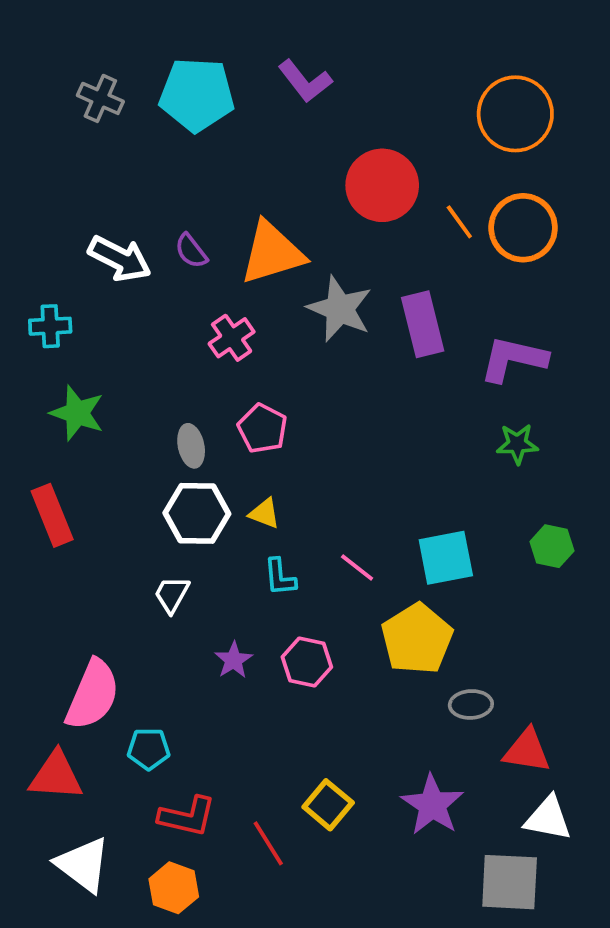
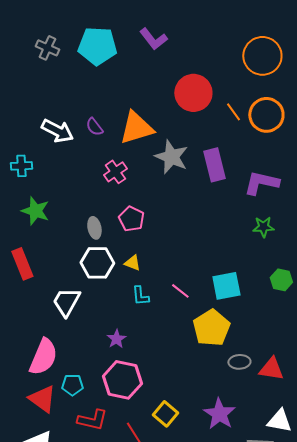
white trapezoid: (172, 594) -> (66, 302), moved, size x1.5
pink hexagon: (307, 662) -> (122, 380), moved, size x1.5
red triangle: (527, 751) -> (271, 369), moved
red triangle: (56, 776) -> (42, 399), moved, turned 32

